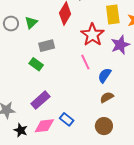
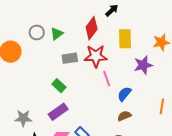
yellow rectangle: (113, 15) -> (125, 39), moved
red star: (92, 35) -> (96, 56), moved, turned 30
green rectangle: (36, 64) -> (59, 86), moved

